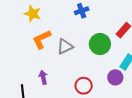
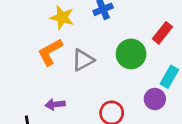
yellow star: (33, 14) -> (62, 17), moved
purple arrow: (43, 77) -> (55, 104), turned -80

